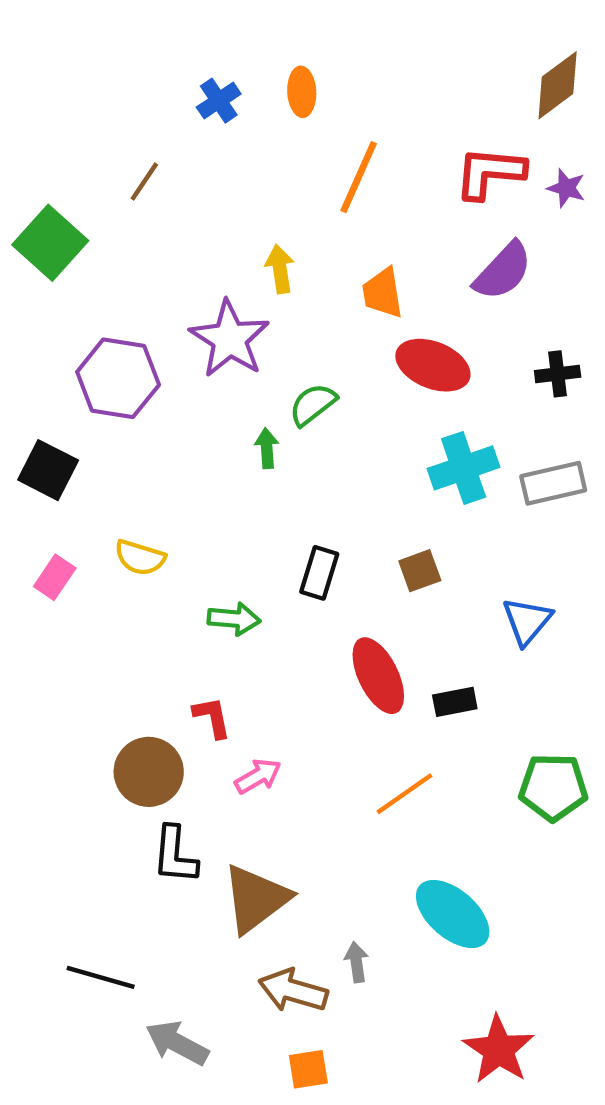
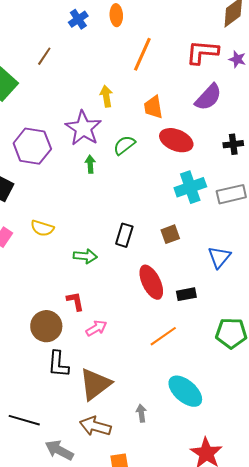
green semicircle: (313, 405) -> (124, 145), moved
green arrow: (267, 448) -> (90, 164), moved
brown arrow: (293, 991) -> (95, 426), moved

